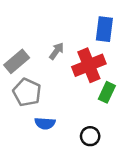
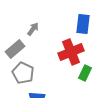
gray arrow: (57, 51) -> (33, 29), moved

